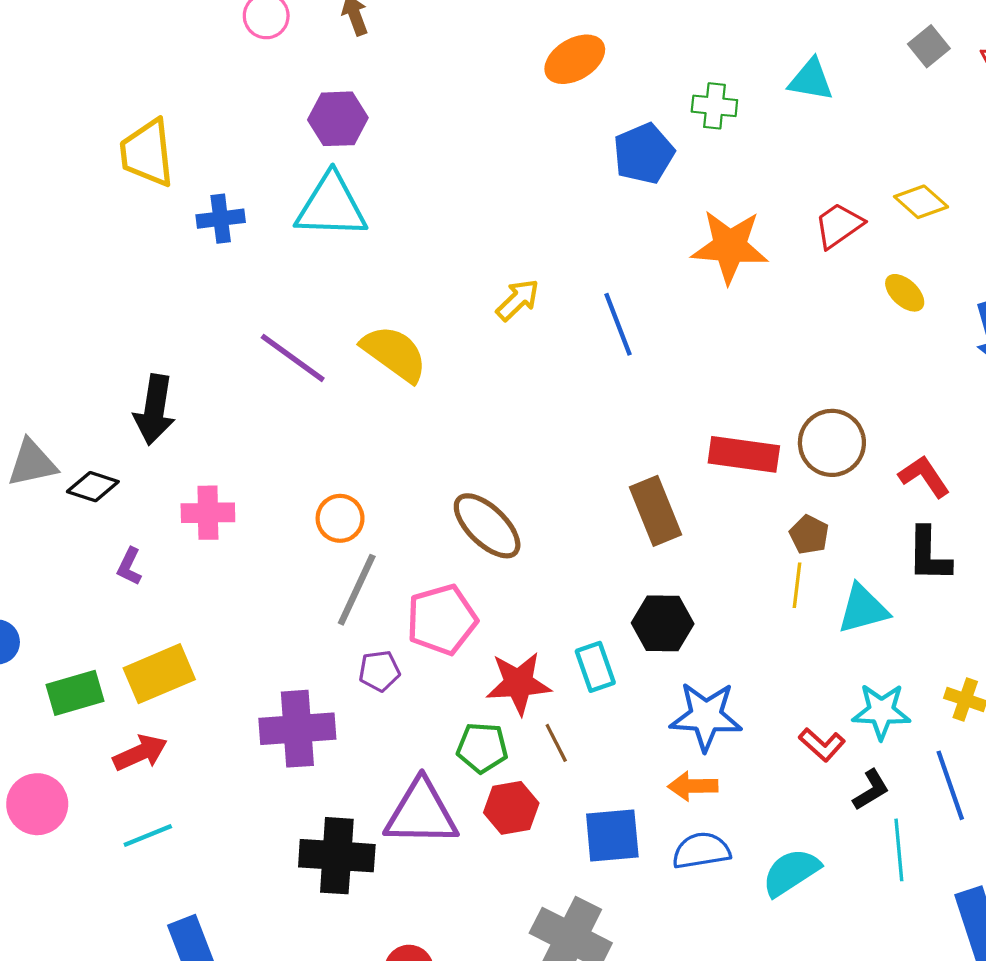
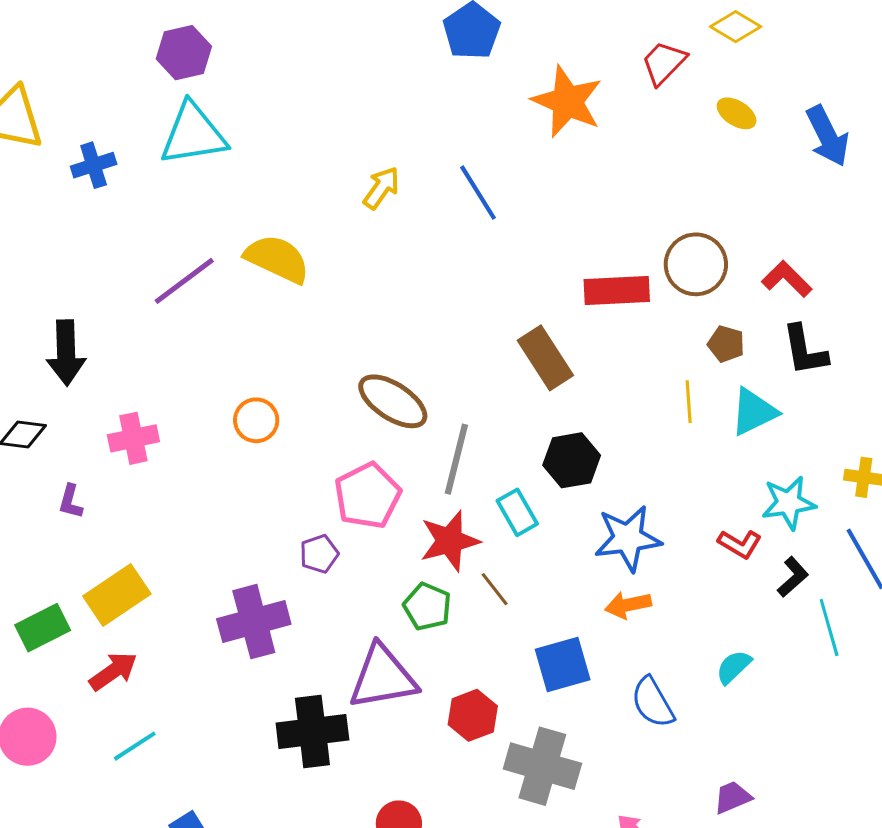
orange star: (730, 247) -> (567, 101), turned 30
purple line: (293, 358) -> (184, 281), turned -62
brown pentagon: (809, 535) -> (726, 344), moved
gray line: (357, 590) -> (456, 459), moved
green pentagon: (482, 748) -> (427, 607), turned 30
red hexagon: (511, 808) -> (473, 715), moved
blue semicircle: (701, 851) -> (653, 702), moved, turned -100
cyan semicircle: (791, 872) -> (734, 667), size x0.7

